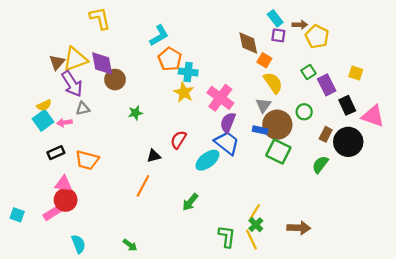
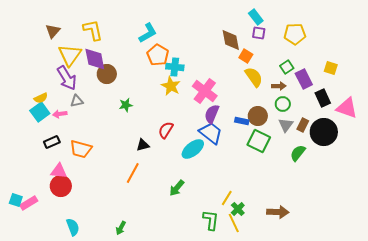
yellow L-shape: (100, 18) -> (93, 30), moved
brown arrow: (300, 25) -> (279, 86), moved
yellow pentagon: (317, 37) -> (295, 34), turned -30
yellow triangle: (75, 59) -> (70, 55), turned -35
brown triangle: (57, 62) -> (53, 31), moved
gray triangle: (263, 105) -> (286, 125), moved
brown circle: (277, 125) -> (258, 116), size x0.7
yellow line: (255, 212) -> (227, 198), moved
pink rectangle: (53, 213) -> (29, 203), moved
green arrow: (130, 245) -> (121, 228), turned 80

